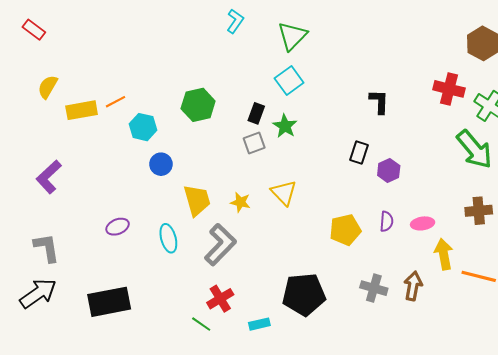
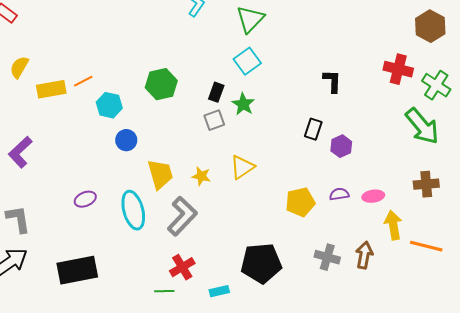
yellow triangle: (284, 193) -> (242, 167), turned 40
purple semicircle: (387, 221) -> (339, 194), turned -102
cyan ellipse: (168, 238) -> (133, 210), size x1.4
green line: (201, 324) -> (164, 291), turned -36

